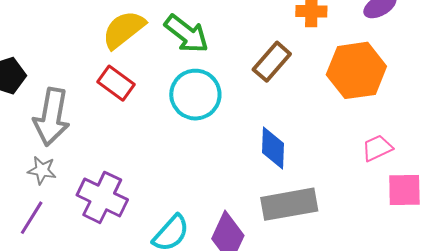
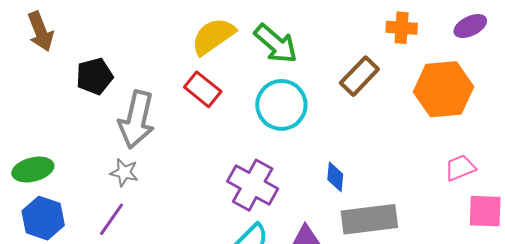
blue diamond: (273, 148) -> (335, 177), moved, size x0.7
purple cross: (102, 197) -> (253, 185), moved

